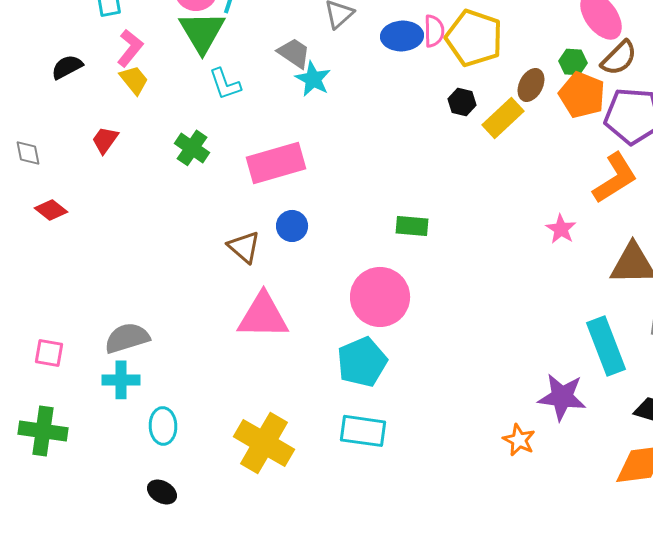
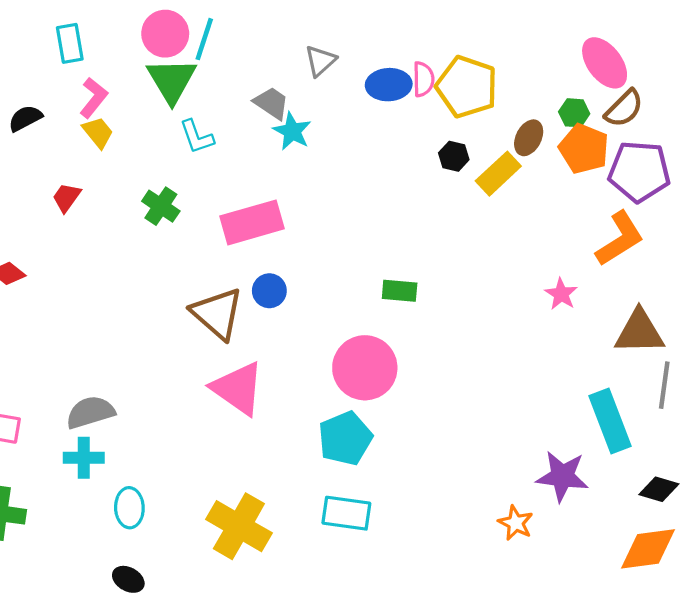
brown triangle: (244, 247) -> (217, 314), size x1.5
pink triangle: (263, 316) -> (238, 388), turned 34

